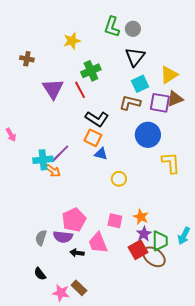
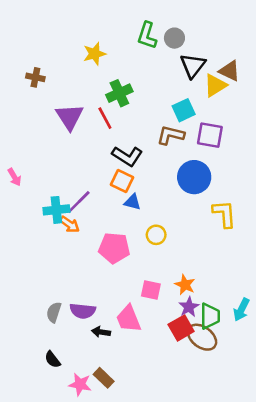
black triangle: (135, 57) -> (193, 66), moved
yellow triangle: (169, 75) -> (215, 85), moved
brown triangle: (175, 99) -> (230, 71), moved, turned 48
pink pentagon: (74, 220) -> (114, 248), moved, turned 30

